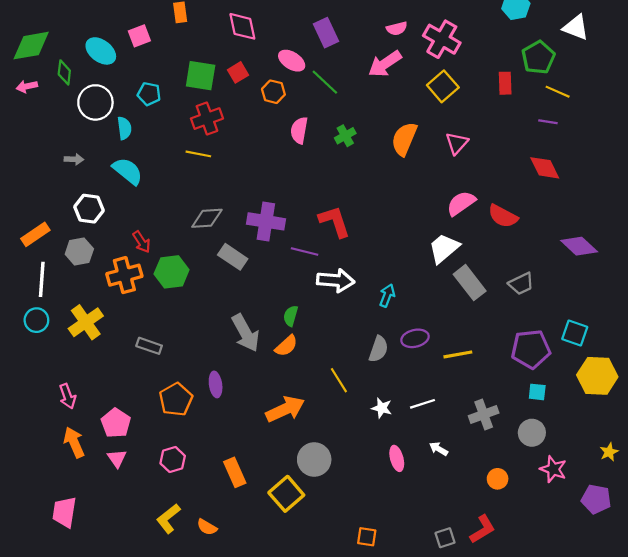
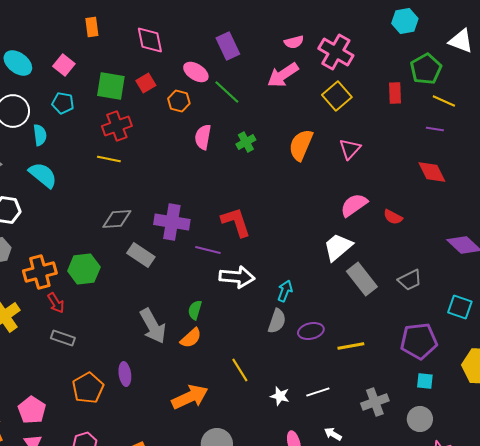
pink square: (139, 36) -> (64, 65), moved, turned -30
red semicircle: (503, 216) -> (393, 217), size x0.7
red arrow: (142, 242) -> (56, 303), moved
cyan square: (575, 333) -> (460, 307), moved
gray semicircle: (379, 349) -> (277, 321), moved

